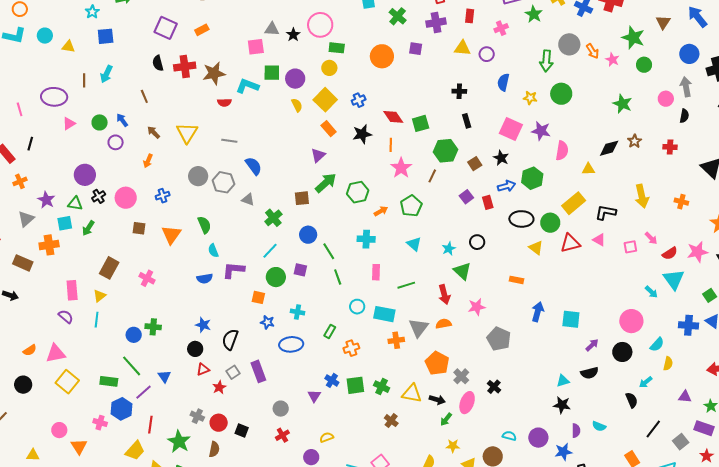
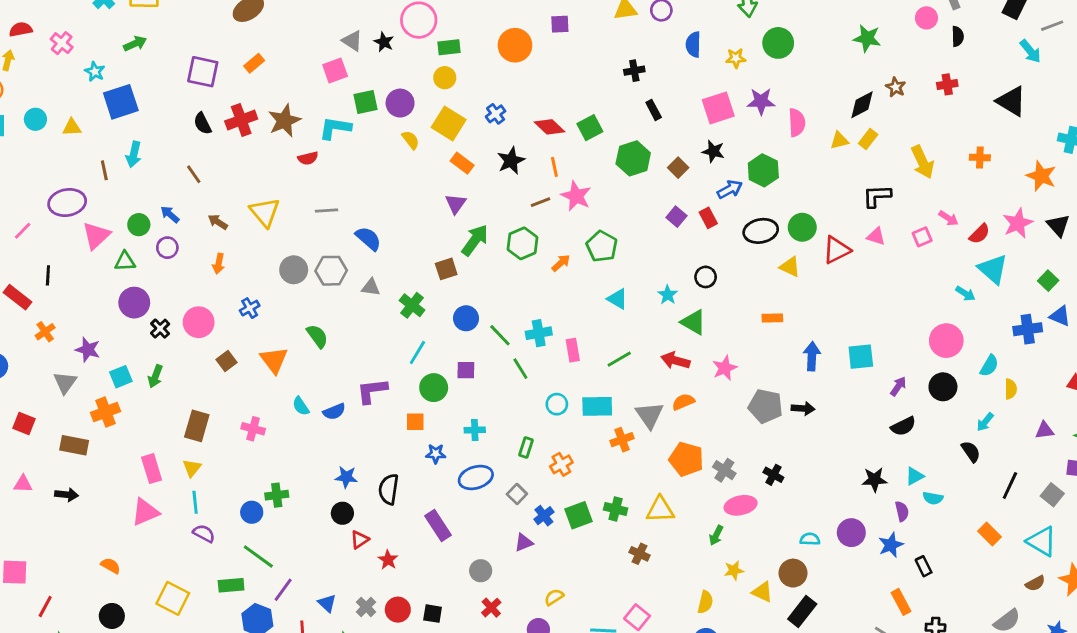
gray triangle: (272, 29) -> (352, 41), turned 42
blue square: (106, 36) -> (121, 102), size x1.4
pink line: (20, 109) -> (23, 231), turned 72
pink triangle: (69, 124) -> (96, 236), size x1.5
pink square: (511, 129) -> (718, 108), turned -30
brown line: (432, 176) -> (540, 202), moved, turned 56
yellow rectangle: (574, 203) -> (868, 139), moved, size x0.6
green triangle: (75, 204) -> (125, 261), moved
brown square: (139, 228) -> (227, 361), turned -32
cyan cross: (366, 239) -> (539, 333), moved
cyan semicircle: (213, 251) -> (301, 406), moved
red arrow: (444, 294) -> (675, 361), turned 132
purple semicircle: (66, 317) -> (204, 533), moved
orange semicircle: (30, 350) -> (111, 566), turned -104
pink triangle: (56, 353) -> (145, 512), moved
gray square: (233, 372) -> (517, 494), moved
blue triangle: (164, 376) -> (327, 603), moved
blue cross: (332, 380) -> (544, 516), turned 32
cyan triangle: (563, 381) -> (915, 476), moved
purple triangle: (314, 396) -> (524, 543), turned 48
black arrow: (437, 400) -> (803, 409), moved
pink ellipse: (467, 403) -> (741, 505), turned 70
gray cross: (197, 416) -> (366, 607), turned 32

